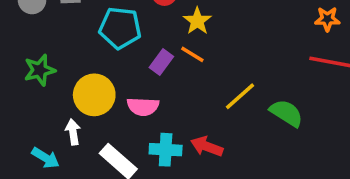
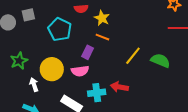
cyan pentagon: (120, 28) -> (60, 29), turned 30
purple rectangle: (161, 62) -> (88, 52), moved
white arrow: (73, 132) -> (34, 85), moved

